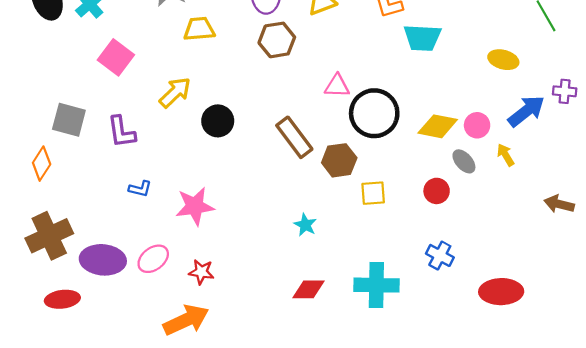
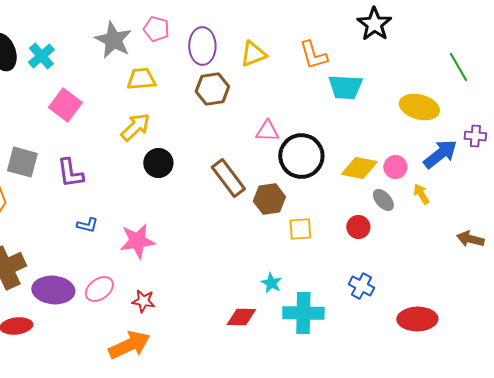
yellow ellipse: (503, 60) -> (419, 107), size x1.4
yellow arrow: (175, 92) -> (135, 127), moved
cyan star: (305, 225) -> (271, 283), moved

